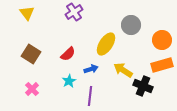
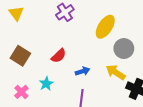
gray circle: (131, 25) -> (124, 49), moved
yellow ellipse: (106, 44) -> (105, 27), moved
cyan star: (69, 81) -> (46, 84), moved

